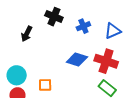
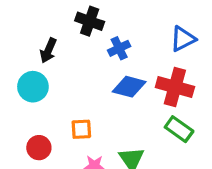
blue cross: (83, 26) -> (119, 48), moved
cyan circle: (17, 75) -> (33, 87), moved

